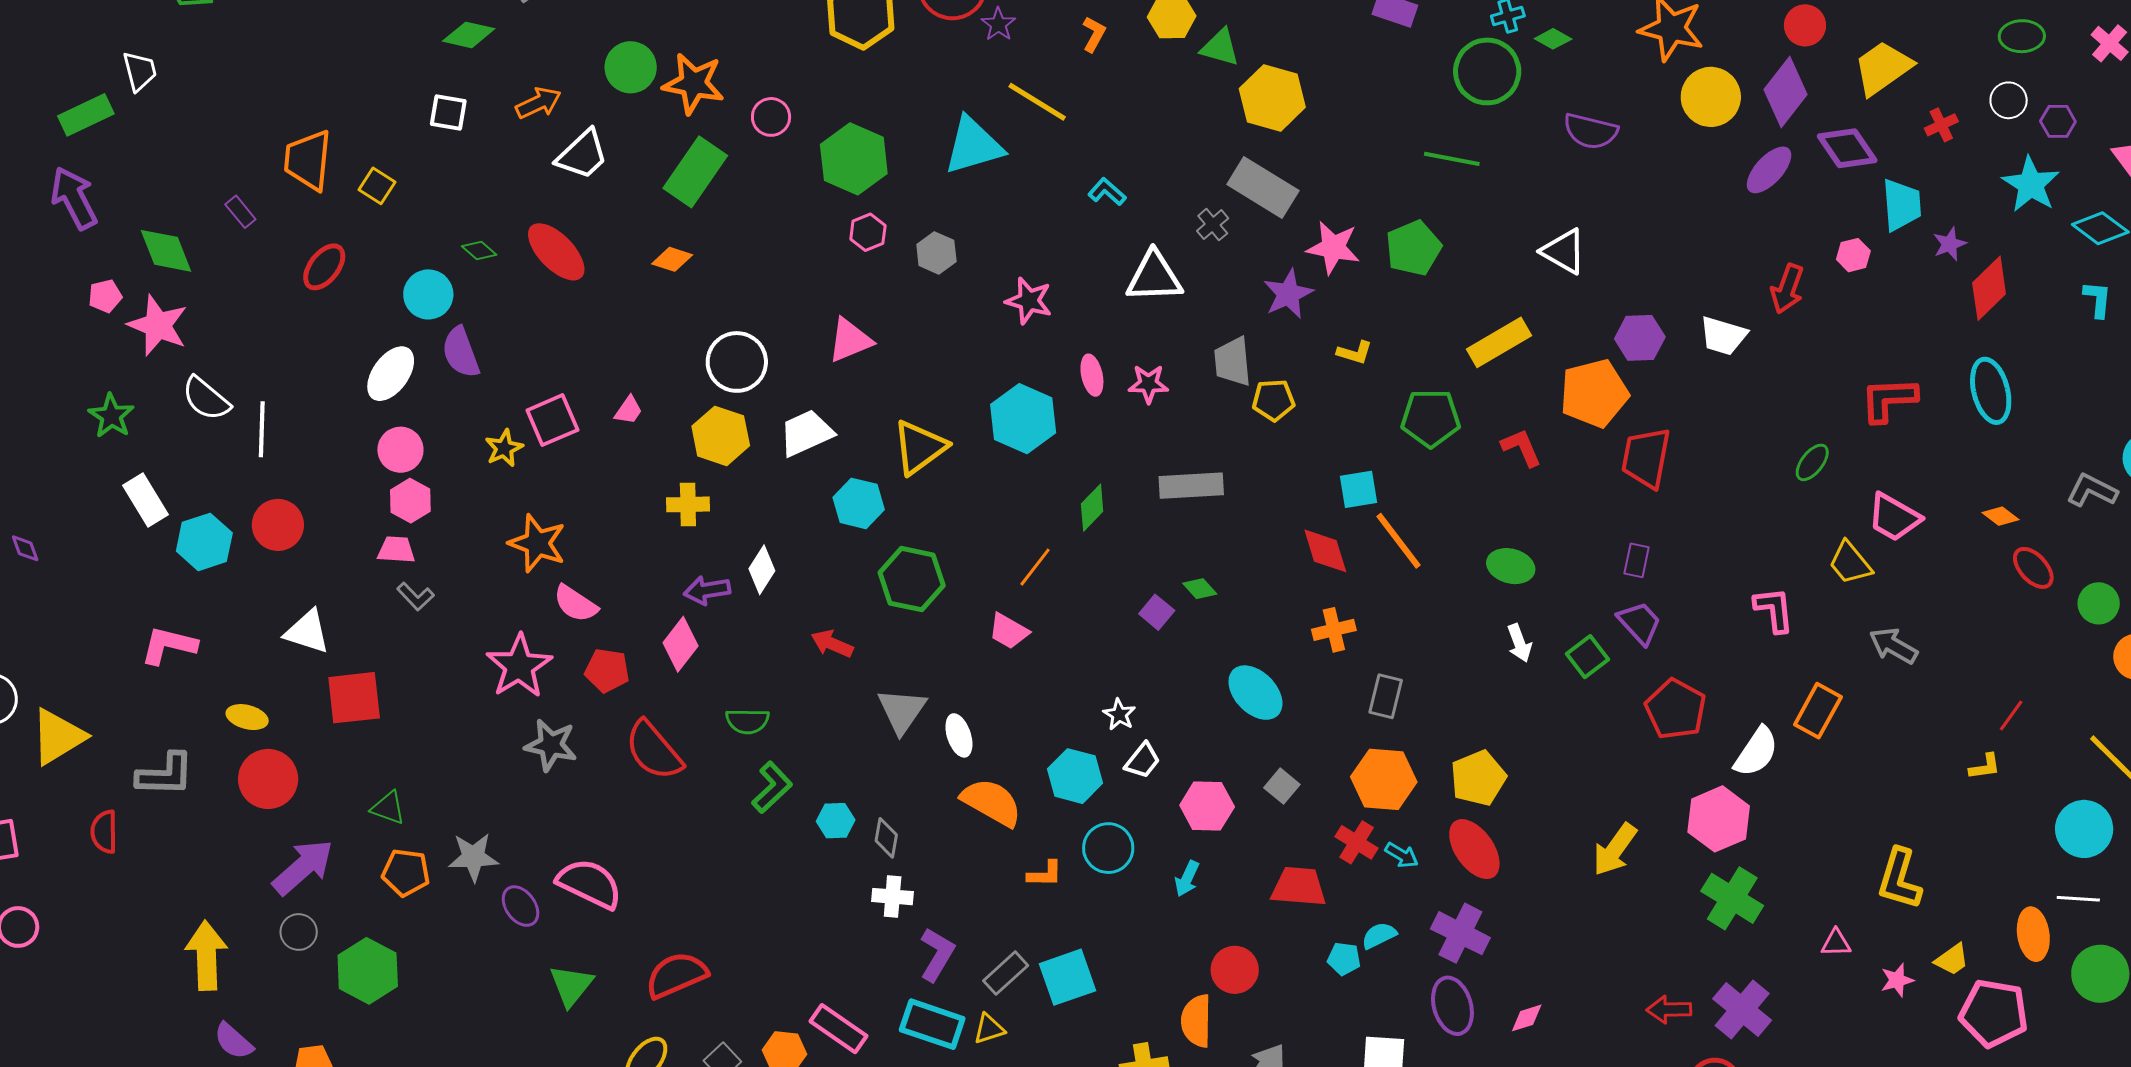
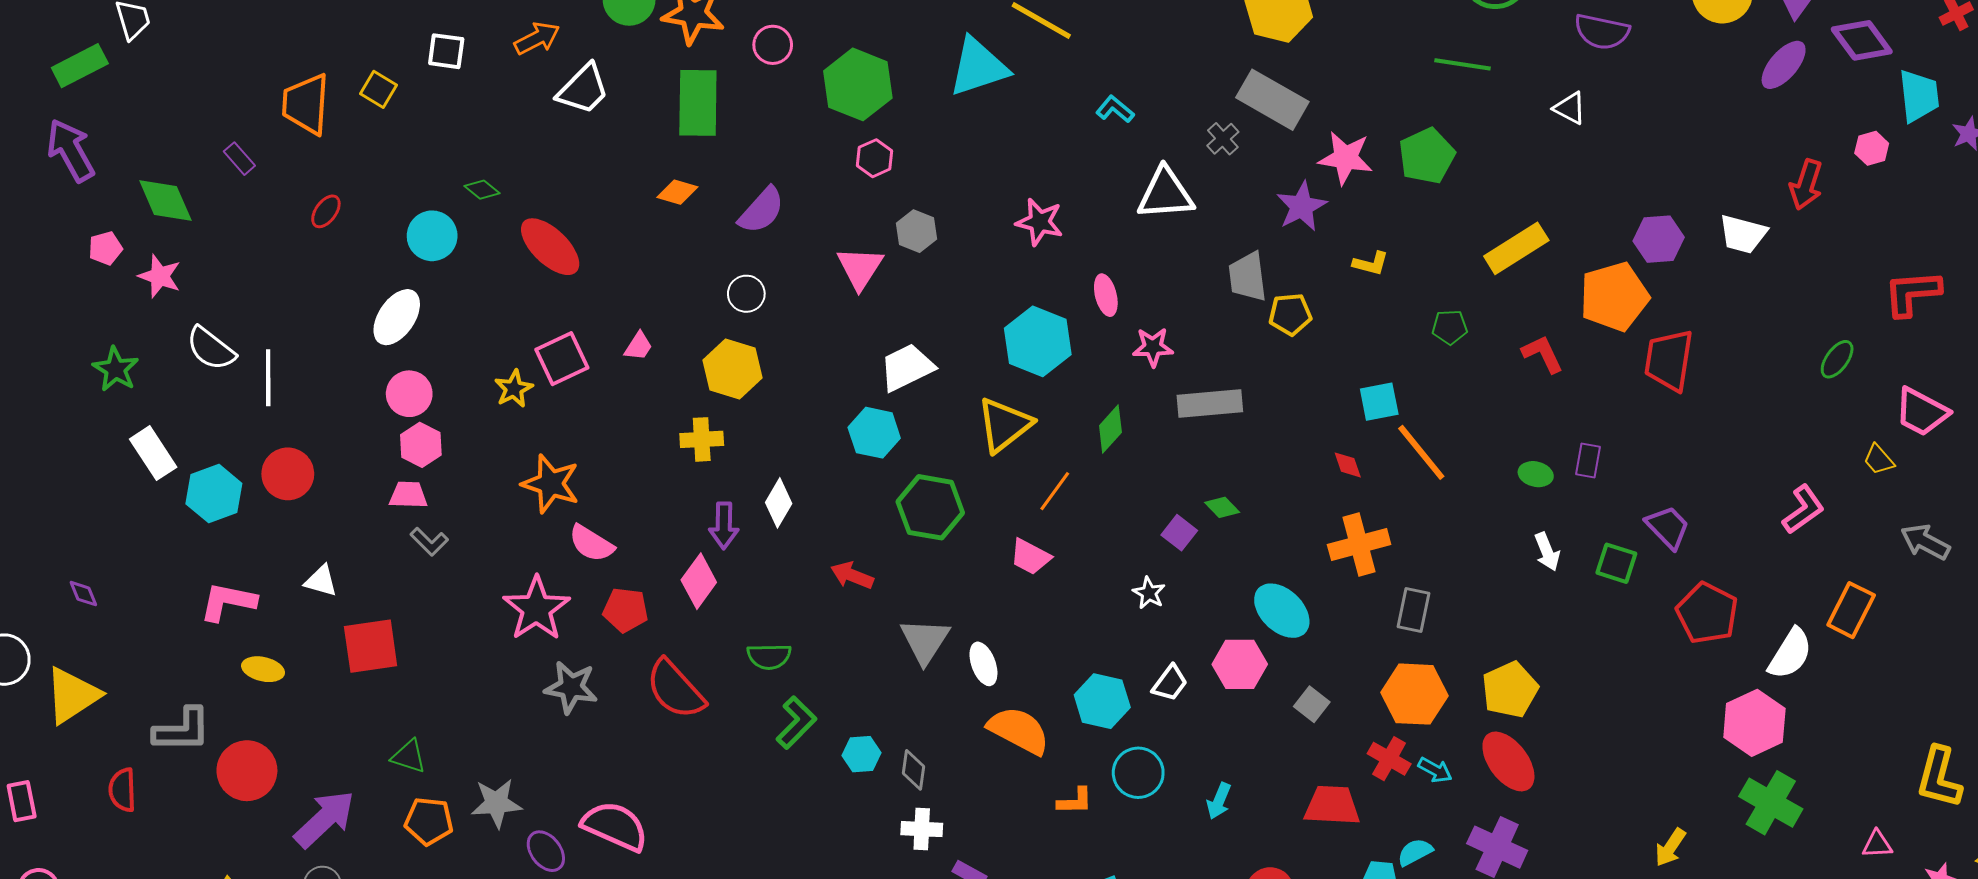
green rectangle: (695, 172) -> (698, 103), turned -32
yellow square: (377, 186) -> (378, 89), moved
white triangle: (1564, 251) -> (1570, 108), moved, size x0.7
red ellipse: (556, 252) -> (550, 247), moved
gray hexagon: (936, 253) -> (917, 231), moved
red ellipse: (324, 267) -> (326, 211), size x0.7
pink star: (158, 325) -> (160, 276), size x0.7
pink triangle: (850, 340) -> (860, 268), turned -33
purple semicircle: (461, 352) -> (762, 210), moved, turned -116
white circle: (737, 362) -> (746, 294), size x0.6
pink star: (1148, 384) -> (1153, 347), moved
green pentagon: (1431, 418) -> (1450, 327), size x0.6
white trapezoid: (806, 433) -> (907, 367), moved
yellow triangle: (919, 447) -> (1004, 425), moved
purple diamond: (25, 548) -> (83, 594), moved
red diamond: (1325, 551) -> (1348, 465), size x0.6
purple rectangle: (1637, 560) -> (1588, 460), moved
yellow trapezoid: (1850, 563) -> (1879, 460), size x0.7
green ellipse: (1511, 566) -> (1536, 474), size x0.7
purple arrow: (707, 590) -> (724, 526), turned -78
pink L-shape: (1774, 610) -> (1803, 510), turned 63
orange cross: (1334, 630) -> (1359, 545), size x1.4
white triangle: (307, 632) -> (321, 581), size x0.7
pink L-shape: (169, 645) -> (228, 602), moved
green square: (1588, 657) -> (1616, 563), turned -33
white star: (1119, 715) -> (1149, 593), moved
red circle: (268, 779) -> (247, 771), moved
pink hexagon: (1207, 806) -> (1240, 664), moved
yellow arrow: (1615, 850) -> (1670, 847), moved, size x0.7

